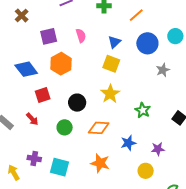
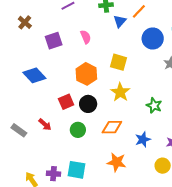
blue triangle: (114, 42) -> (120, 21), moved
orange hexagon: (61, 64) -> (86, 74), moved
red square: (43, 95) -> (66, 102), moved
purple cross: (34, 158) -> (53, 174), moved

